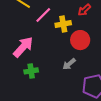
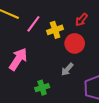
red arrow: (84, 10) -> (81, 20), moved
green cross: (31, 71) -> (42, 88), moved

